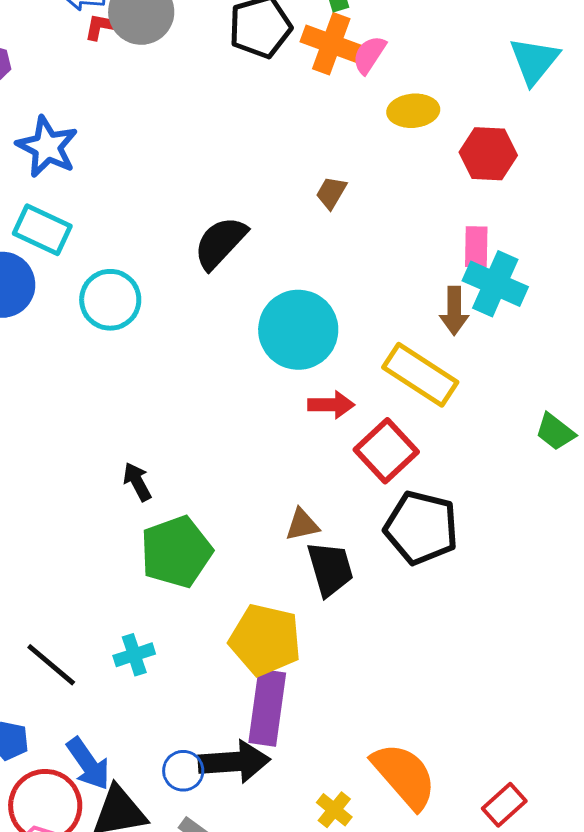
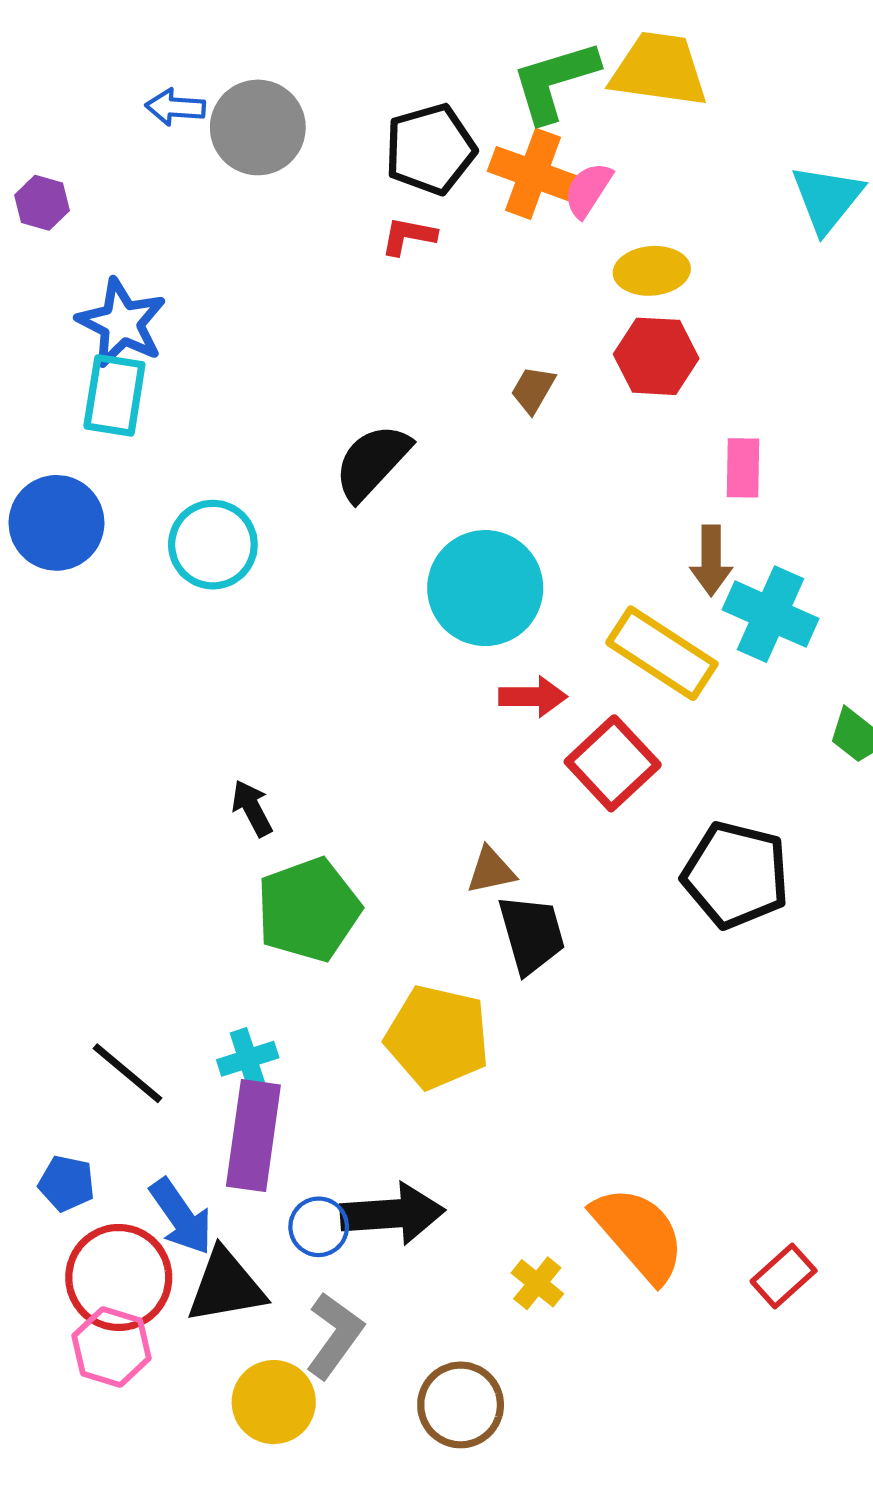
red L-shape: (103, 27) -> (408, 236), moved
red hexagon: (488, 154) -> (656, 356), moved
cyan rectangle: (42, 230) -> (114, 395), moved, turned 74
cyan cross: (495, 284) -> (771, 614), moved
black pentagon: (421, 528) -> (736, 875), moved
purple rectangle: (267, 708) -> (253, 1136), moved

